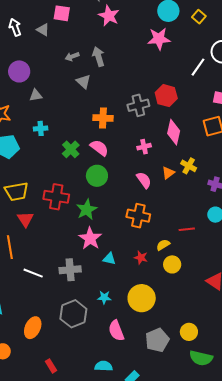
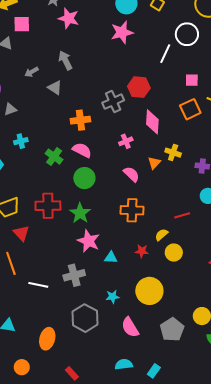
gray arrow: (72, 56) -> (32, 72), moved

